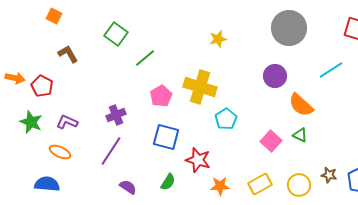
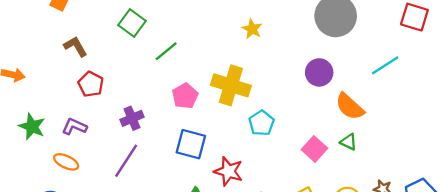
yellow star: (218, 39) -> (252, 29), turned -30
red pentagon: (42, 86) -> (91, 84), moved

